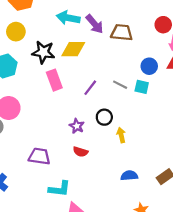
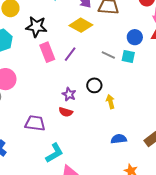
yellow diamond: (73, 49) -> (81, 25), moved, turned 30
purple line: (90, 88) -> (70, 54), moved
red semicircle: (80, 152) -> (66, 112), moved
cyan L-shape: (59, 189) -> (54, 153), turned -35

